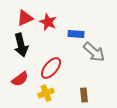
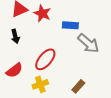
black arrow: (21, 45) -> (15, 36), size x0.6
brown rectangle: (84, 95) -> (78, 86), turned 48

